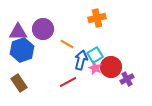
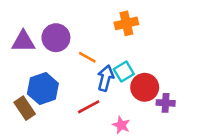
blue hexagon: (22, 50) -> (43, 89), moved
pink star: (95, 68) -> (121, 125), moved
purple cross: (127, 79) -> (166, 103), turned 32

